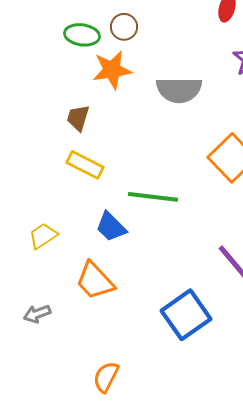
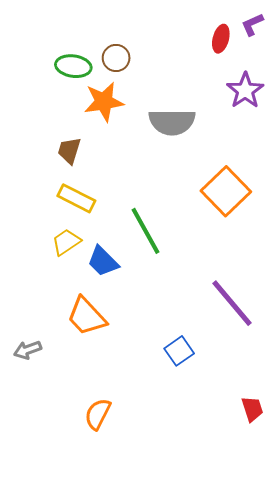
green line: (153, 197) -> (146, 231), turned 54
yellow trapezoid: (43, 236) -> (66, 242), moved
blue square: (186, 315) -> (179, 351), size x0.6

